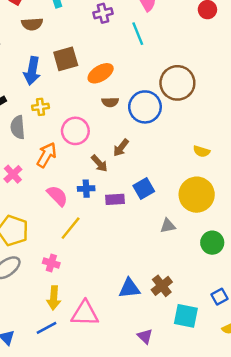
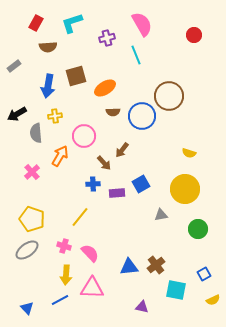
pink semicircle: (57, 196) -> (90, 253), moved
purple triangle: (145, 336) -> (142, 307), turned -32

